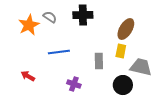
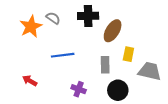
brown ellipse: (126, 29) -> (113, 31), moved
black circle: (123, 85) -> (118, 90), moved

